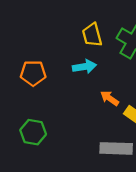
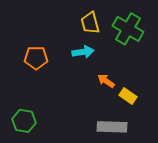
green hexagon: (33, 132) -> (24, 121), moved

